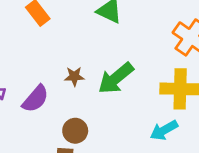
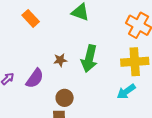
green arrow: (116, 78) -> (89, 59), turned -32

